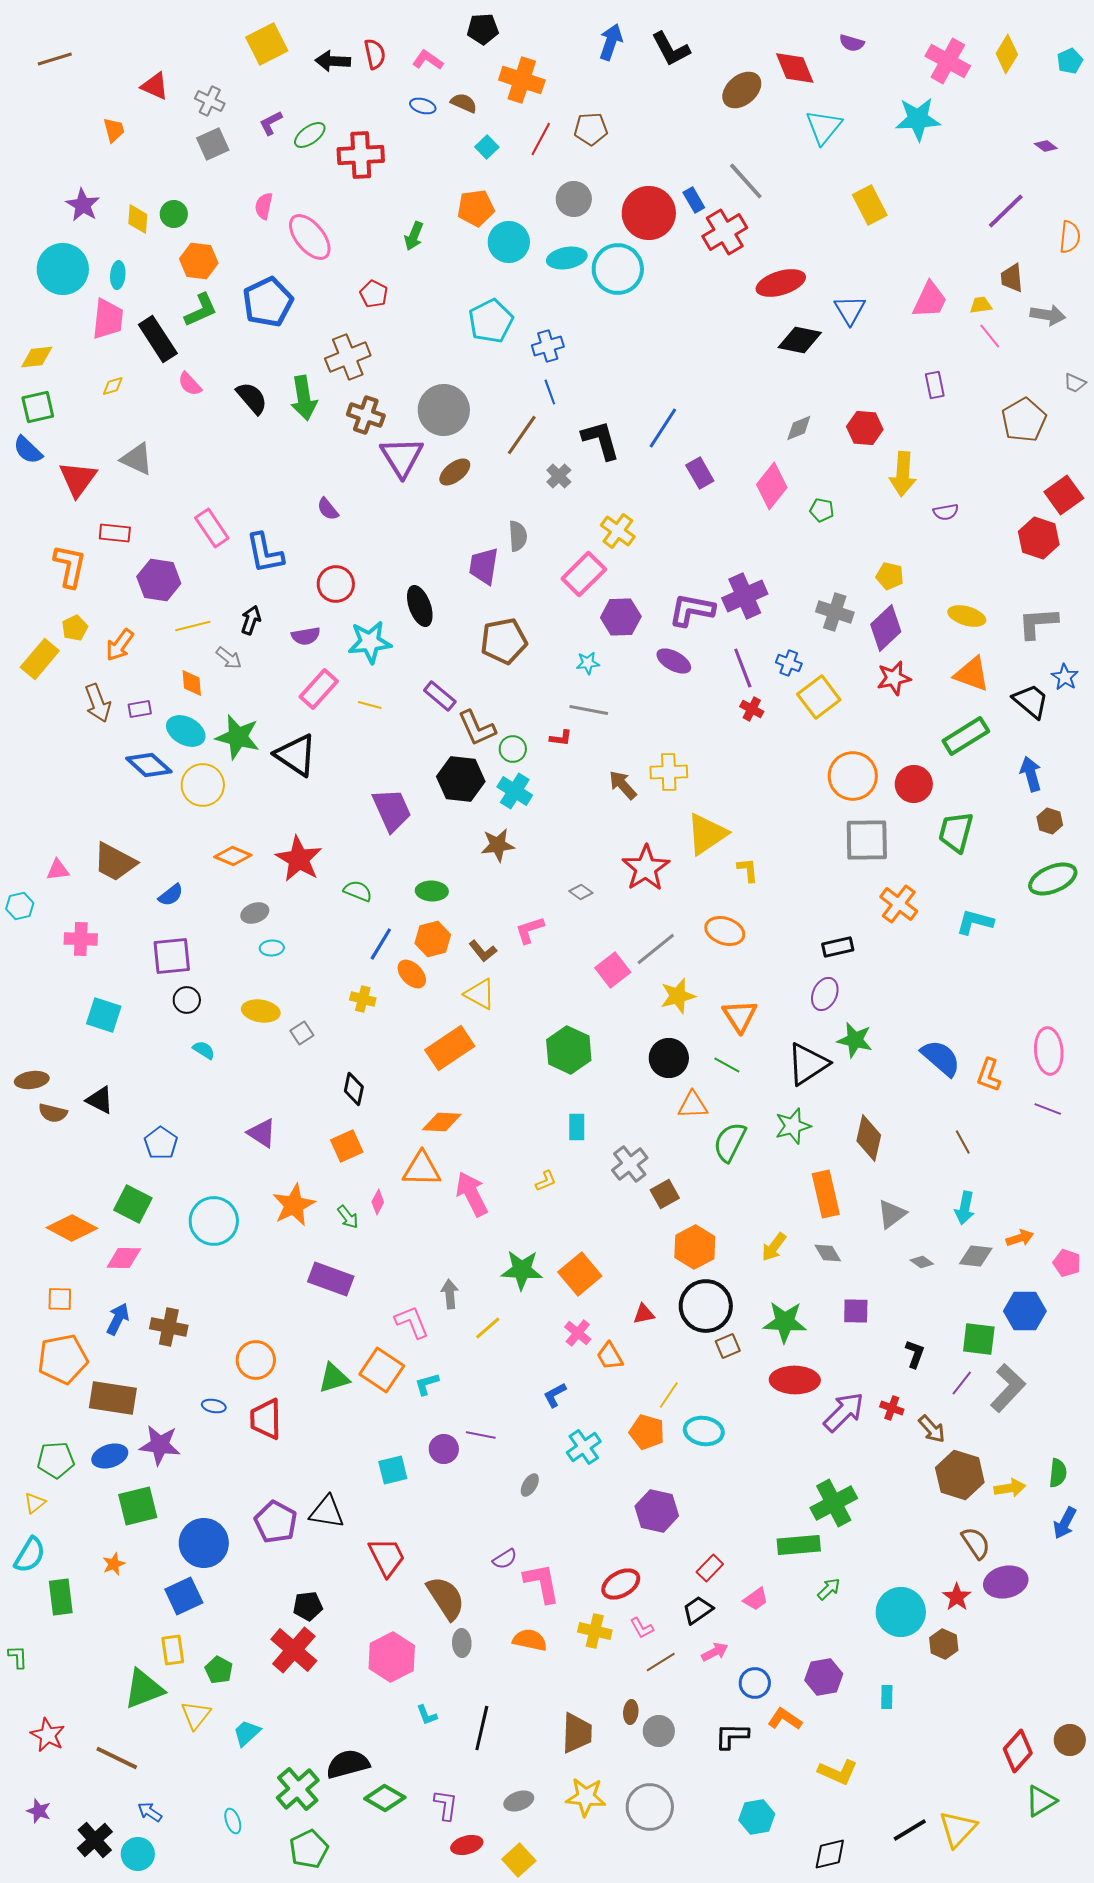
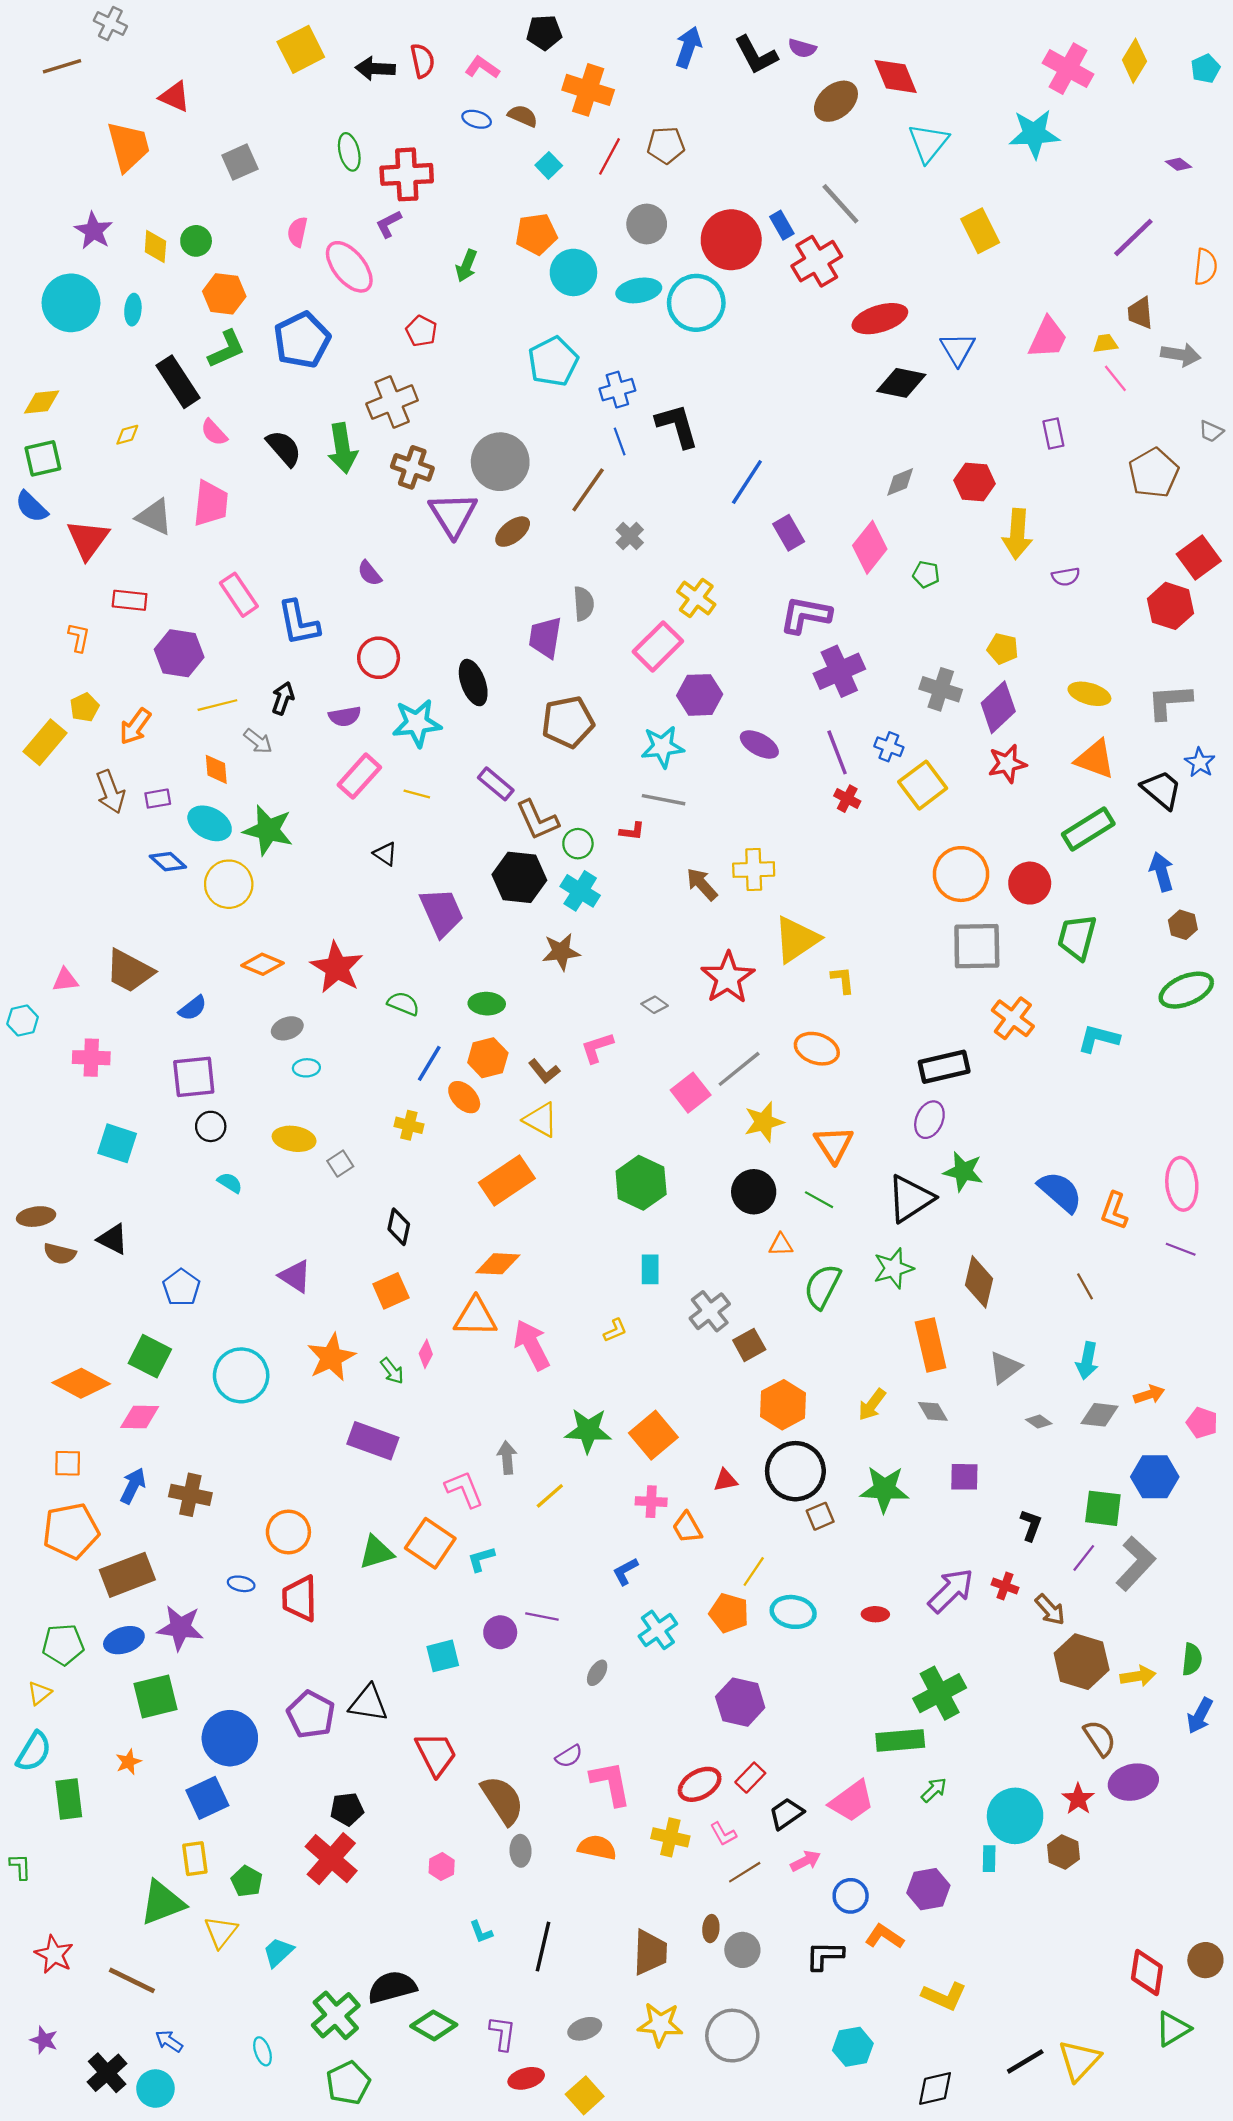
purple semicircle: (852, 43) -> (802, 48), moved
gray cross: (210, 101) -> (110, 23), moved
purple L-shape: (271, 123) -> (389, 224), moved
orange trapezoid: (114, 130) -> (128, 146), size x1.8
green ellipse: (310, 135) -> (349, 152), turned -68
pink trapezoid: (108, 319) -> (211, 503), moved
black L-shape: (601, 440) -> (677, 426), moved
orange L-shape: (70, 566) -> (79, 637), size x0.6
purple L-shape: (692, 610) -> (806, 615), moved
cyan star: (588, 663) -> (662, 747), size x1.6
black triangle: (296, 755) -> (385, 854), moved, size x0.5
blue diamond: (149, 765) -> (168, 862), size x0.7
black rectangle: (838, 947) -> (944, 1067), size x1.4
orange triangle: (693, 1105) -> (781, 1245), size x0.7
pink cross: (578, 1333) -> (651, 1502), turned -36
red ellipse: (795, 1380) -> (875, 1614), moved, size x0.5
brown rectangle: (113, 1398) -> (127, 1575), turned -30
red rectangle: (710, 1568) -> (750, 1778), moved
pink trapezoid: (756, 1599) -> (852, 1801), size x1.6
pink hexagon: (392, 1657) -> (442, 1867), size x0.5
cyan rectangle: (887, 1697) -> (989, 1859), moved
red diamond: (1018, 1751) -> (1147, 1972), turned -33

